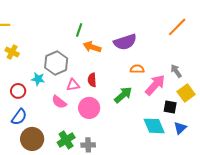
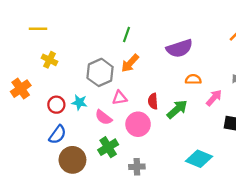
orange arrow: (92, 47) -> (130, 63), moved, turned -66
cyan star: (38, 79) -> (79, 102), moved
red semicircle: (92, 80) -> (153, 101), moved
pink arrow: (155, 85) -> (214, 98), size x0.7
cyan diamond: (154, 126) -> (199, 159), moved, turned -45
green cross: (66, 140) -> (108, 147), moved

